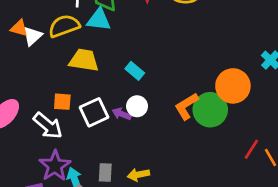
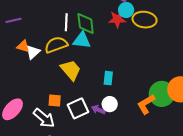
yellow trapezoid: (84, 60) -> (71, 70), turned 40
cyan rectangle: (135, 71) -> (108, 78), turned 56
green circle: (210, 110) -> (162, 94), moved

